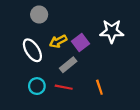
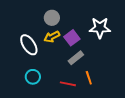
gray circle: (39, 15) -> (52, 18), moved
gray rectangle: (68, 65) -> (76, 58), moved
red line: (64, 87) -> (68, 84), moved

